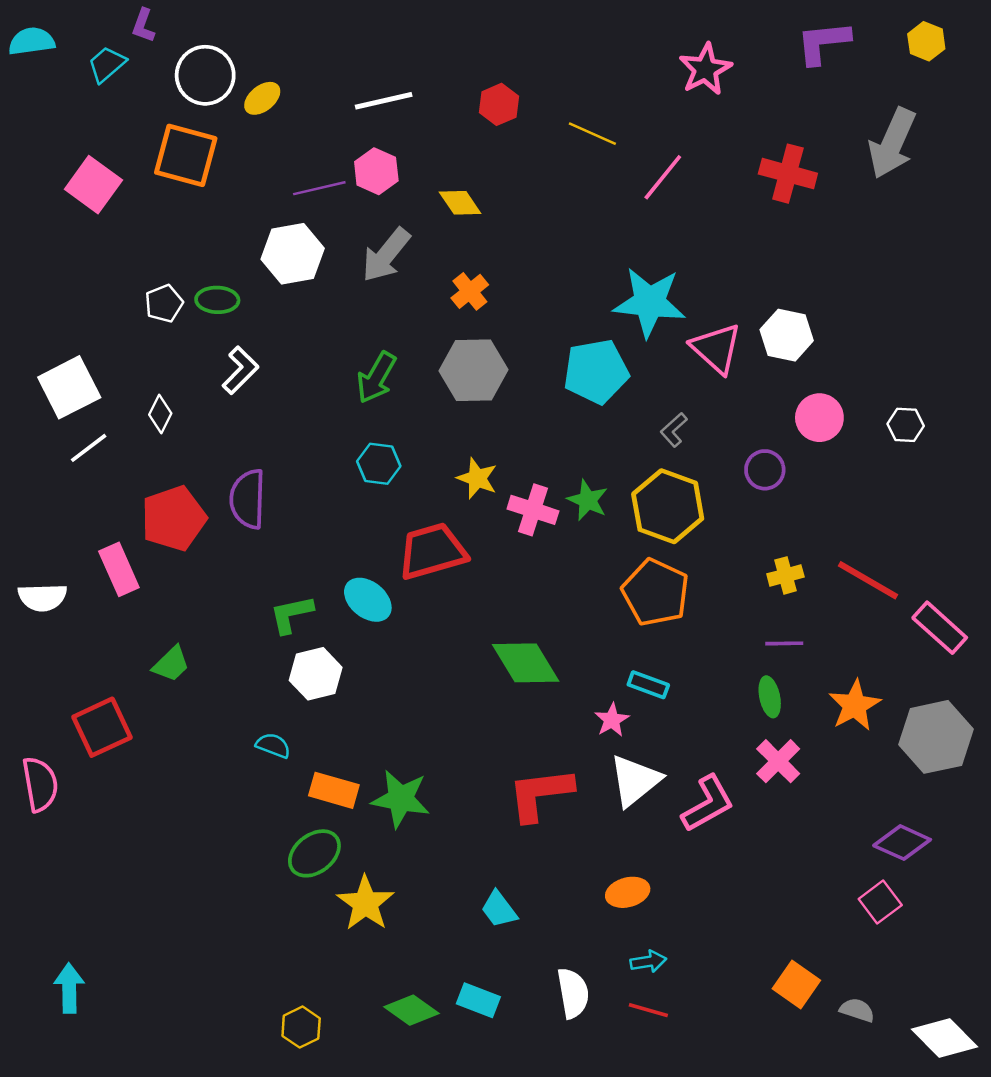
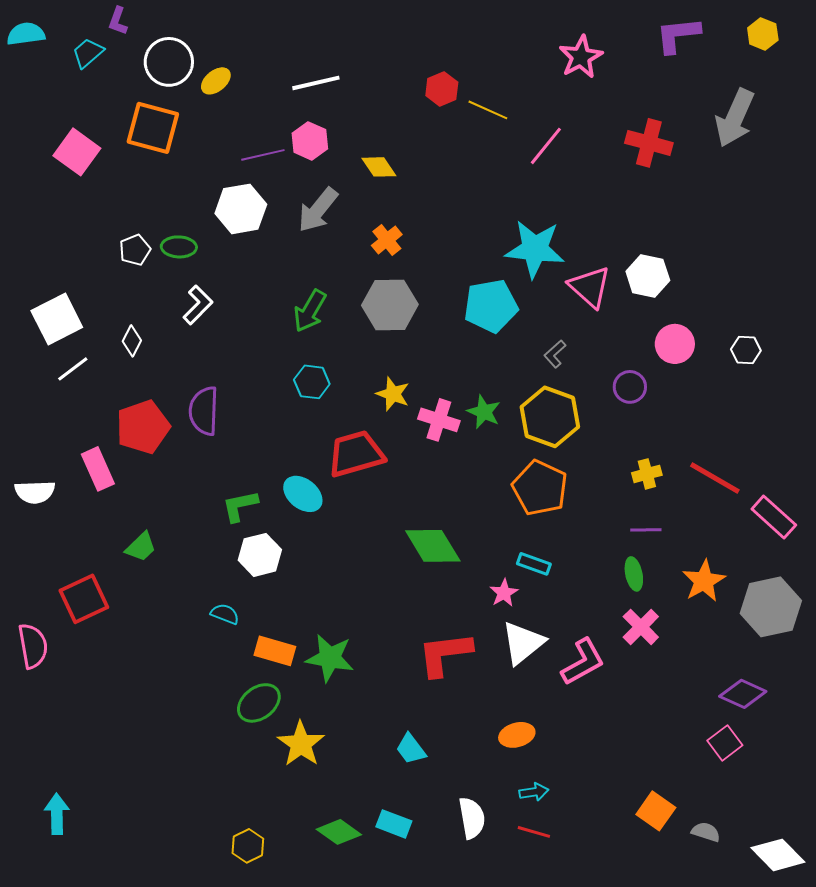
red hexagon: (499, 104) -> (442, 89), moved

